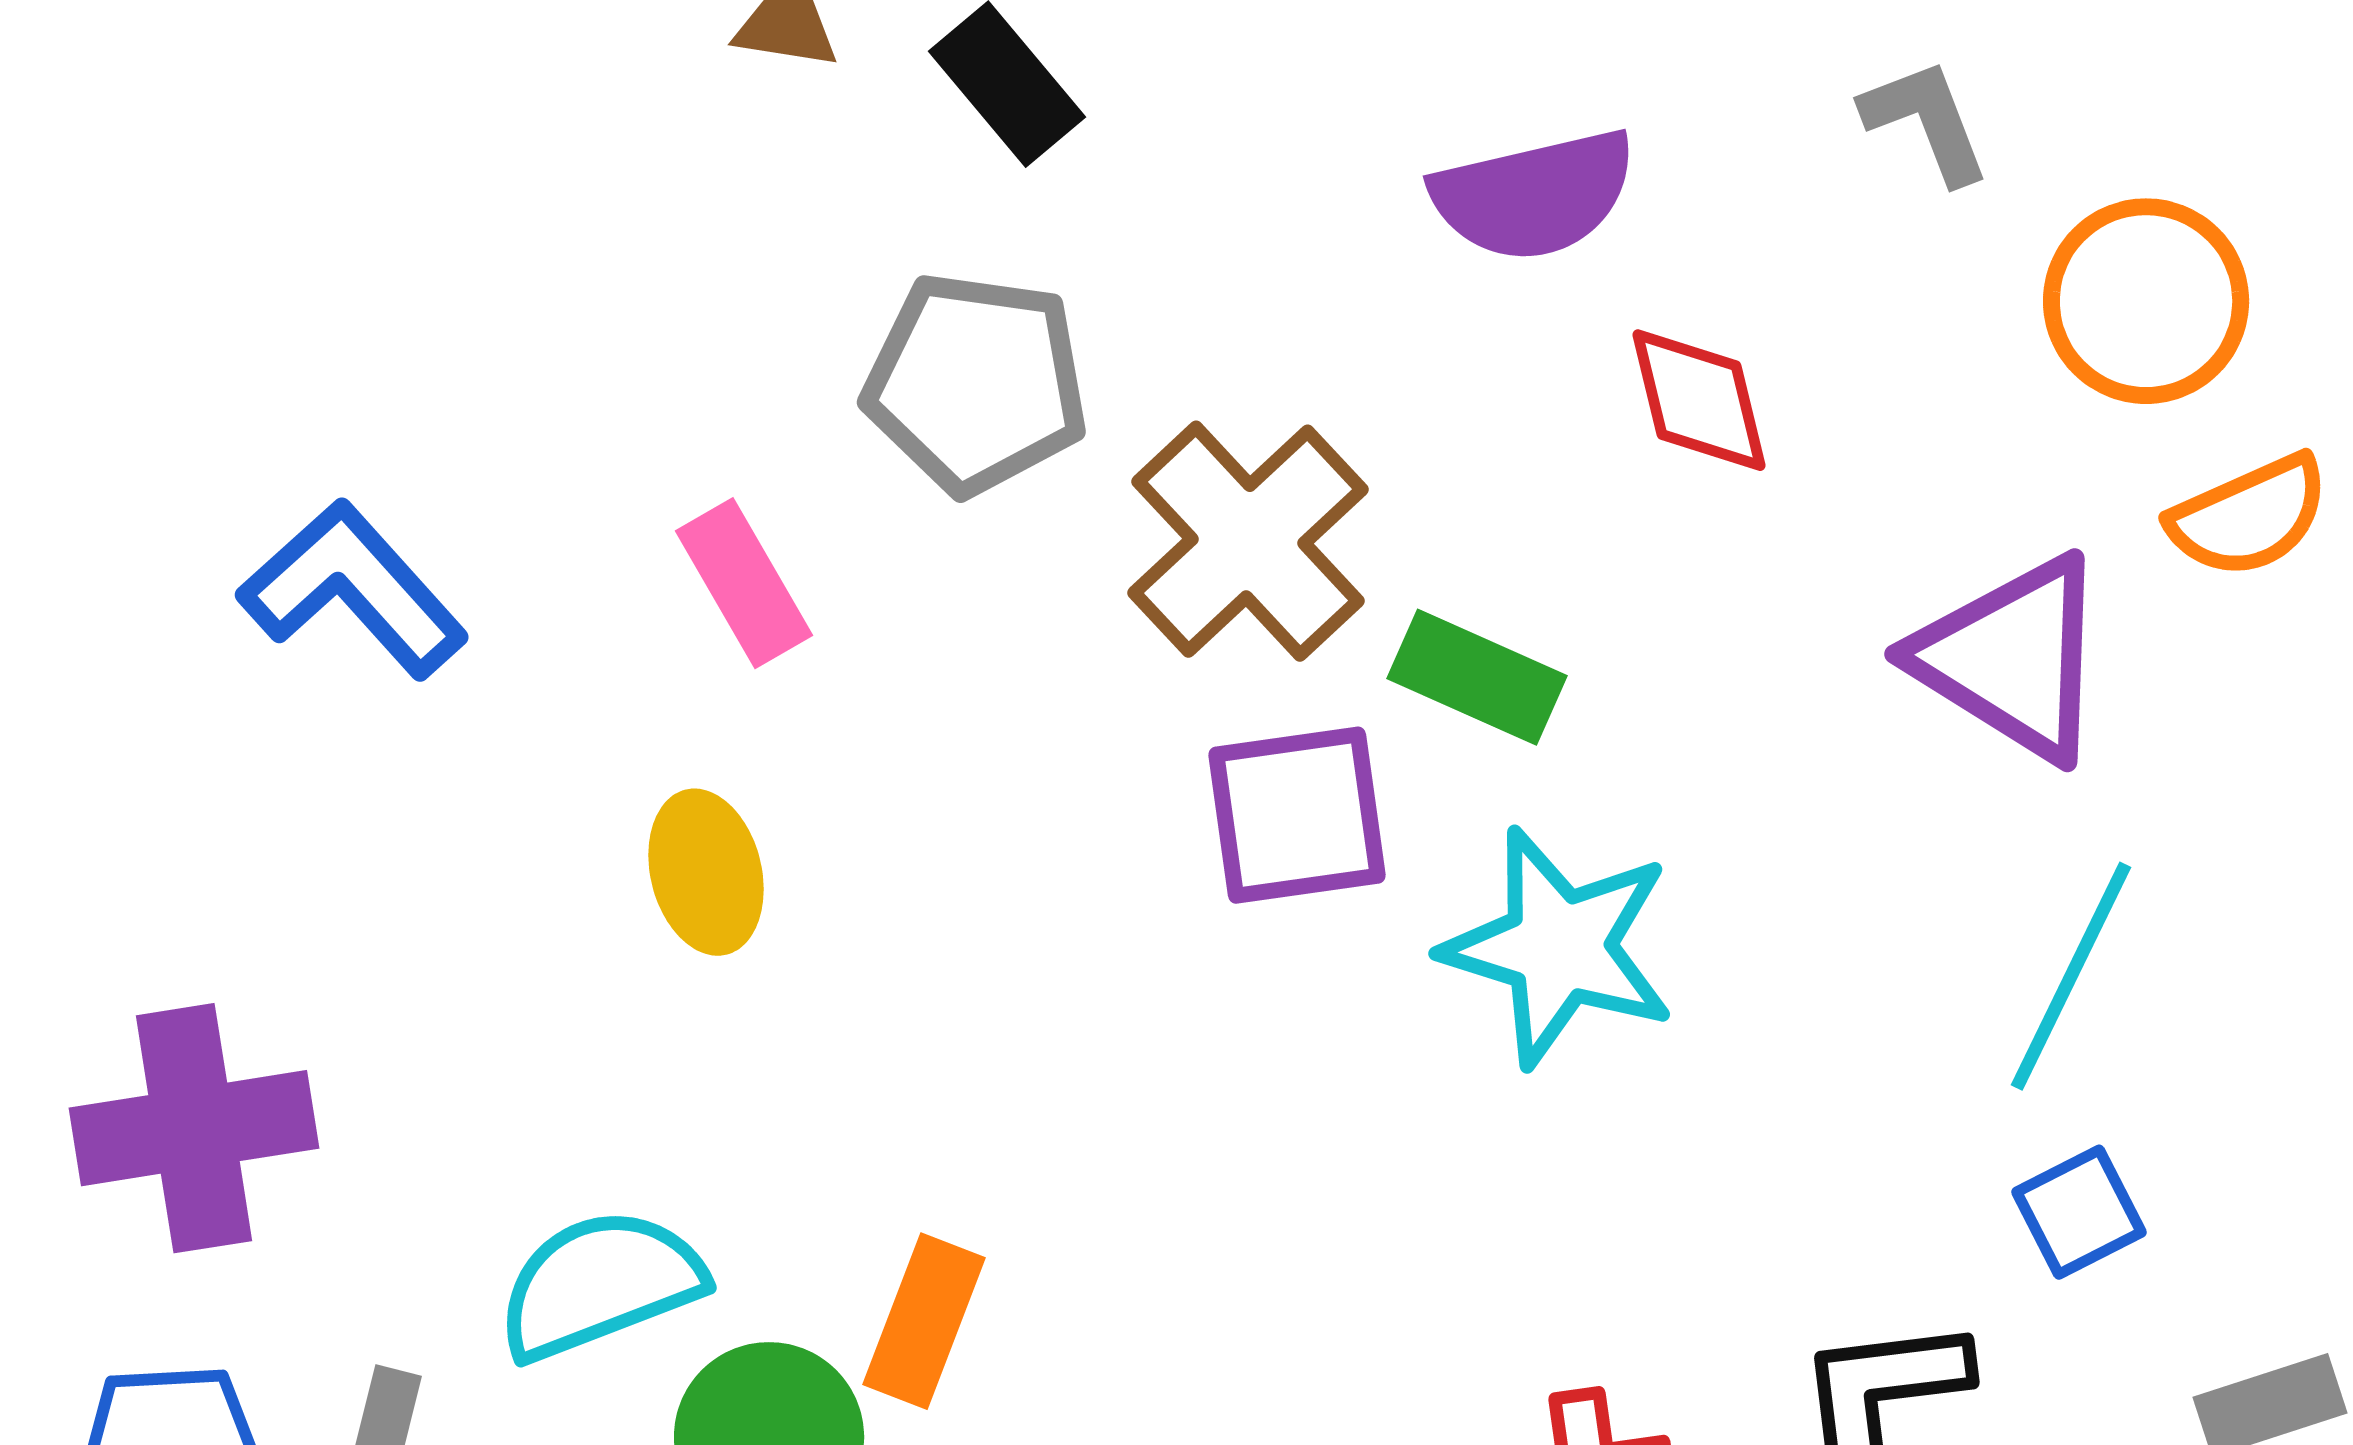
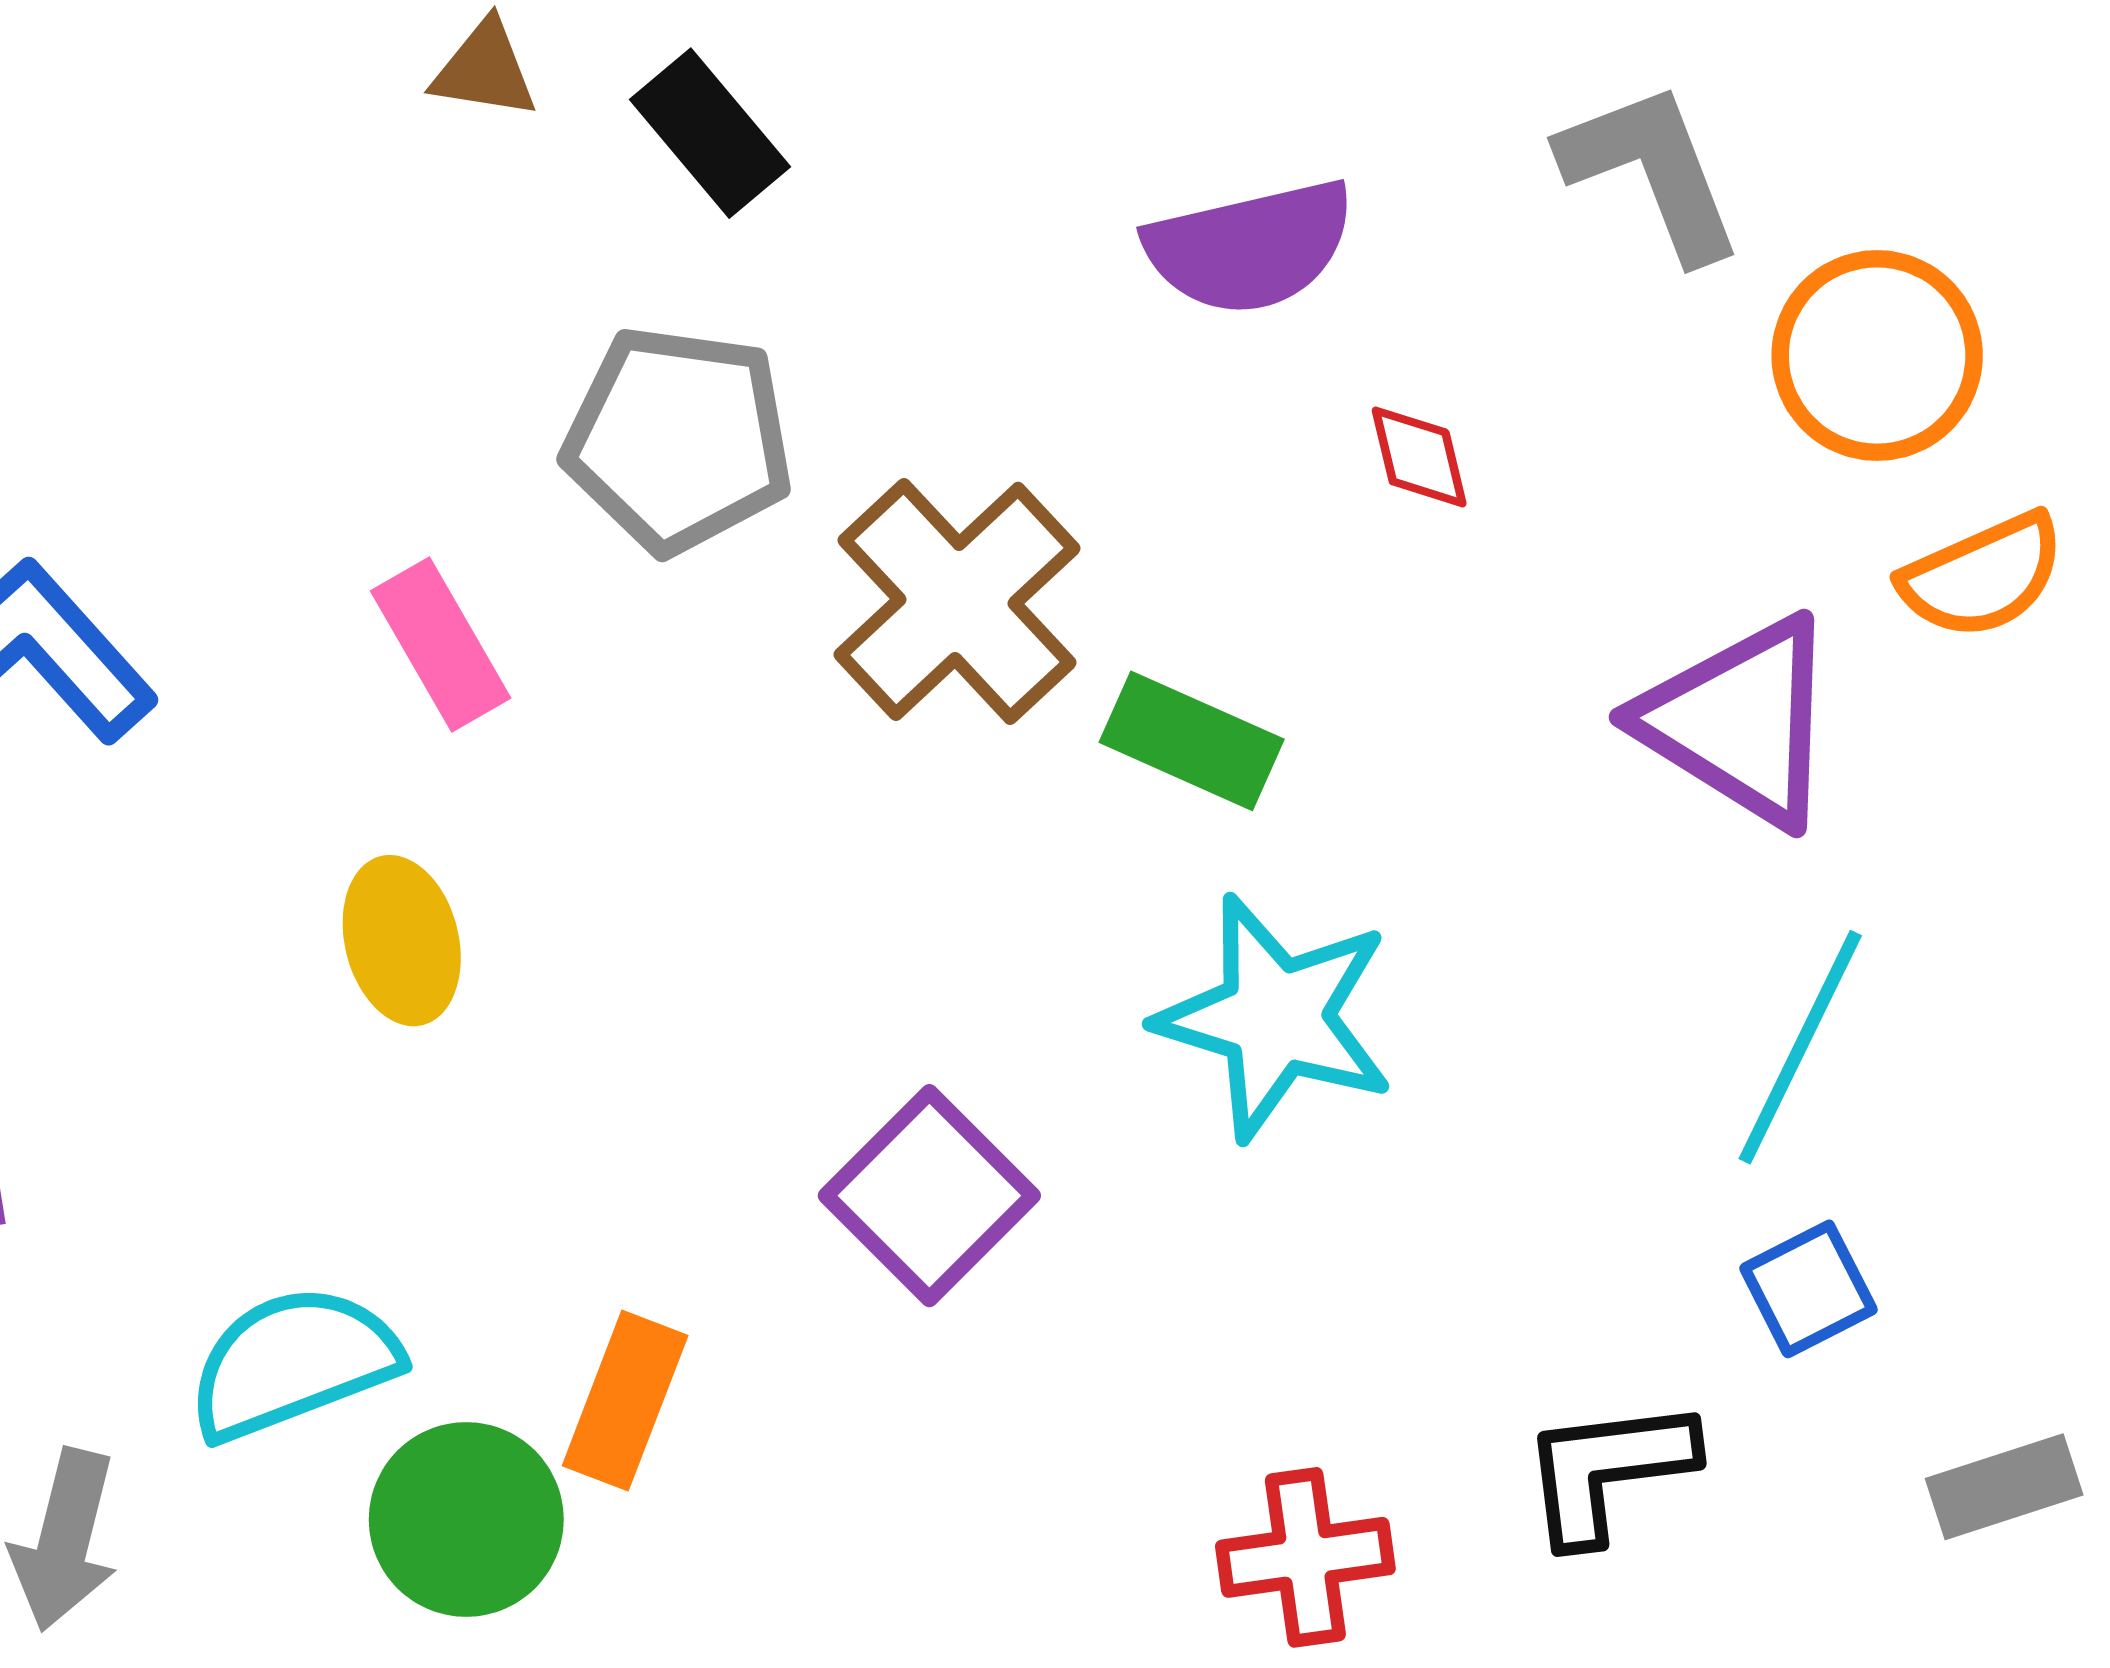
gray L-shape: (1926, 121) -> (1652, 171), size x1.4
red diamond: (1699, 400) -> (1419, 457), size x0.7
purple square: (1297, 815) -> (929, 1196), moved, turned -37

